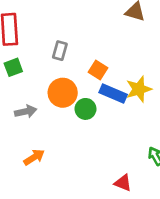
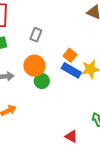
orange square: (98, 70) -> (70, 55), moved
green circle: (85, 109) -> (42, 81), moved

